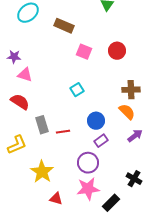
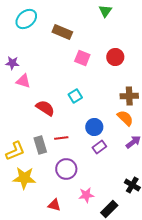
red semicircle: (20, 102) -> (45, 108), moved
gray rectangle: (42, 125) -> (40, 145), moved
purple circle: (88, 163) -> (66, 169), moved
yellow star: (42, 172) -> (24, 178), moved, turned -30
pink star: (88, 189) -> (86, 195), size x0.7

